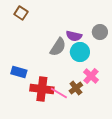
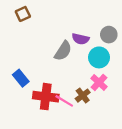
brown square: (21, 13) -> (23, 14), turned 32
cyan circle: (80, 52) -> (99, 57), moved
blue rectangle: (19, 72) -> (21, 78), turned 35

